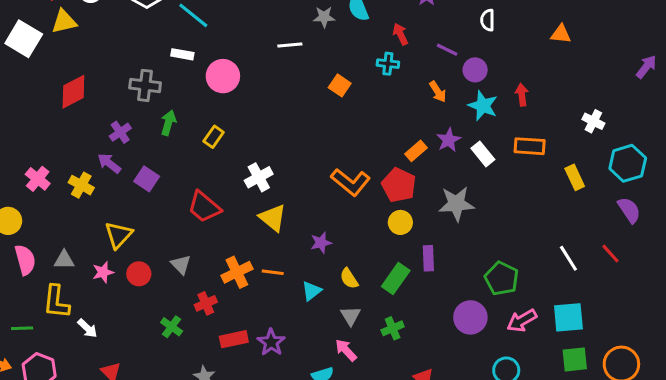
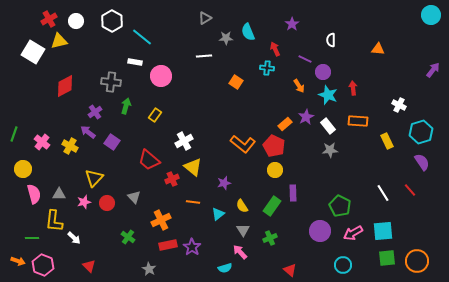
gray star: (456, 204) -> (330, 150), moved, size x0.7
orange cross: (237, 272) -> (161, 220), moved
red cross: (206, 303) -> (172, 179), moved

